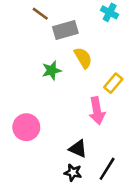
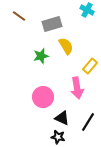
brown line: (40, 14) -> (19, 16), moved
pink circle: (26, 127) -> (43, 97), moved
black line: (107, 169) -> (88, 122), moved

